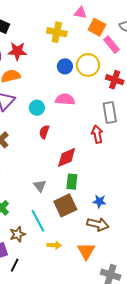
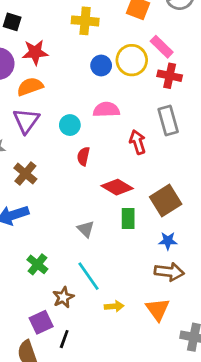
pink rectangle: (112, 45) -> (162, 47), moved
red arrow: (97, 134) -> (138, 142), moved
red diamond: (67, 157) -> (117, 187), turned 60
brown square: (65, 205) -> (166, 200), moved

